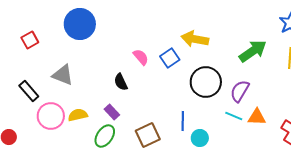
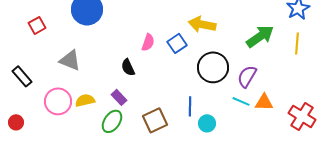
pink semicircle: (141, 57) -> (148, 42), turned 60
black rectangle: (29, 91) -> (22, 76), moved

